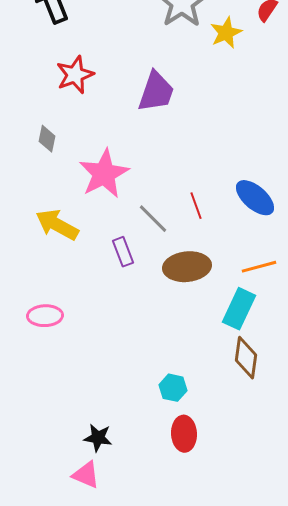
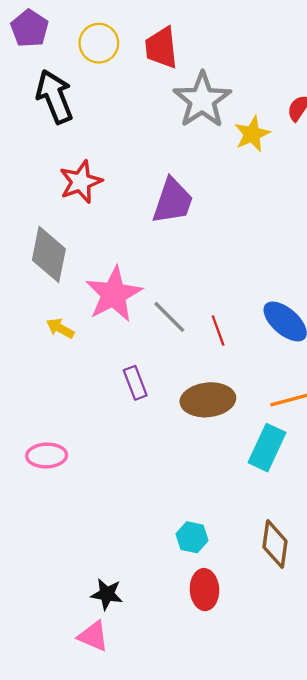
gray diamond: (47, 139) -> (49, 254), size x1.8
gray line: (153, 219) -> (169, 317), moved
yellow arrow: (57, 225) -> (60, 328), moved, size x0.6
brown diamond: (246, 358) -> (275, 544), moved

